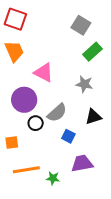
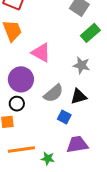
black triangle: (93, 117) -> (79, 96), moved
black circle: (36, 123) -> (17, 104), moved

